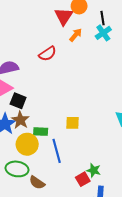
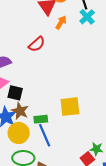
yellow square: (73, 123) -> (70, 107), size x1.5
yellow circle: (27, 144) -> (19, 133), moved
blue line: (57, 151) -> (45, 135), moved

